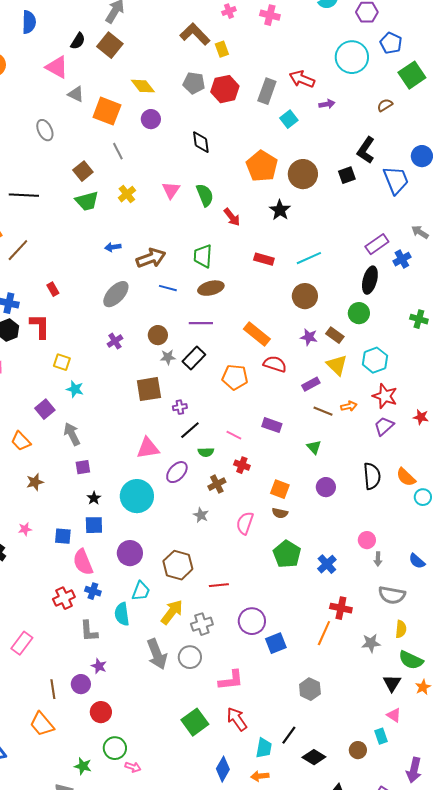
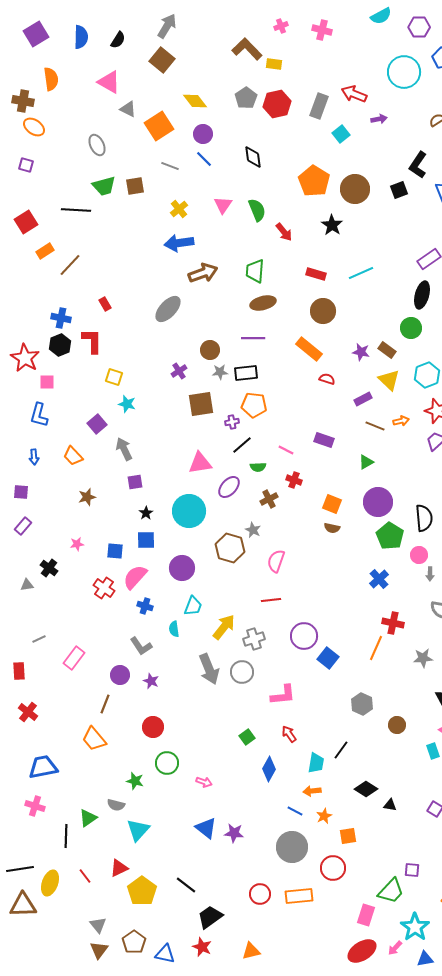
black semicircle: (78, 41) -> (118, 40), moved
yellow rectangle: (222, 49) -> (274, 64), turned -63
gray pentagon: (194, 83) -> (246, 98), turned 30
orange square: (107, 111) -> (159, 126), turned 36
gray line: (118, 151) -> (170, 166), turned -42
brown square: (83, 171) -> (135, 186), turned 30
green trapezoid: (87, 201) -> (104, 186), moved
blue arrow: (113, 247) -> (179, 243), moved, size x1.8
blue line: (168, 288) -> (204, 159), moved, turned 30
brown circle: (305, 296) -> (323, 311), moved
purple cross: (115, 341) -> (179, 371), moved
black rectangle: (194, 358) -> (246, 373), turned 40
red semicircle: (275, 364) -> (327, 379), size x0.7
orange pentagon: (235, 377) -> (254, 405), moved
green triangle: (314, 447) -> (366, 462), turned 42
black semicircle: (372, 476) -> (424, 518), moved
purple circle: (326, 487) -> (378, 502), size x1.5
pink semicircle: (245, 523) -> (276, 561), moved
green pentagon: (287, 554) -> (390, 536), moved
pink semicircle: (83, 562) -> (135, 577), turned 64
brown hexagon: (178, 565) -> (230, 548), moved
red cross: (64, 598) -> (104, 588), moved, turned -30
cyan semicircle: (122, 614) -> (174, 629), size x0.7
gray L-shape: (89, 631) -> (141, 646), turned -30
blue square: (276, 643) -> (328, 658), turned -30
purple circle: (81, 684) -> (120, 675), moved
brown line: (53, 689) -> (105, 704), turned 30
red arrow: (237, 719) -> (289, 734), size x0.7
green square: (195, 722) -> (247, 737), size x0.6
brown circle: (358, 750) -> (397, 725), moved
black diamond: (314, 757) -> (366, 789), moved
pink arrow: (133, 767) -> (204, 782), moved
blue diamond: (223, 769) -> (269, 769), moved

